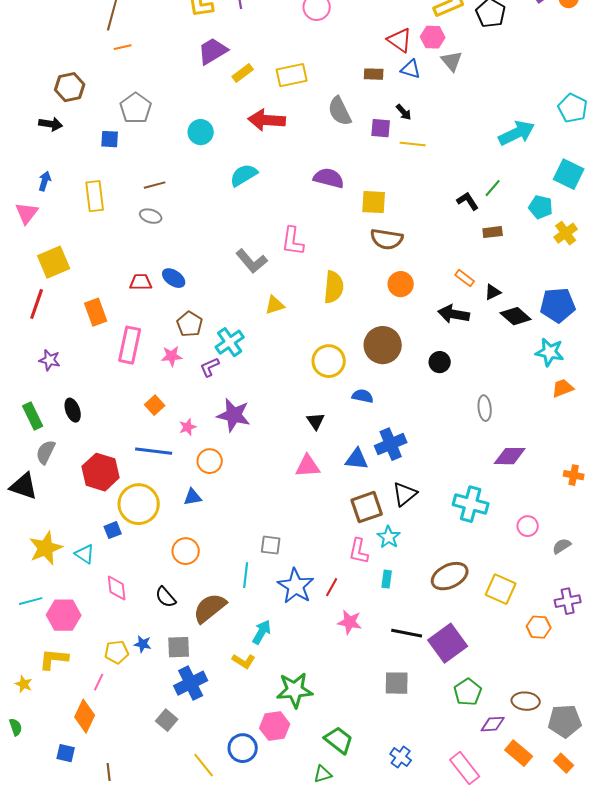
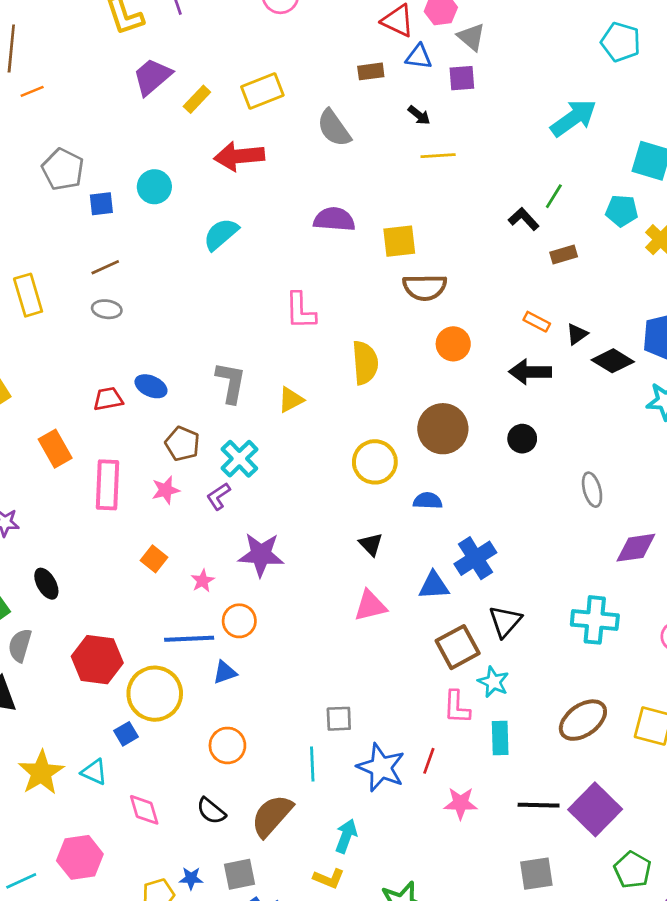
cyan pentagon: (573, 108) -> (621, 42), moved
purple square: (381, 128) -> (462, 78), moved
blue square: (110, 139) -> (101, 204), moved
gray L-shape: (252, 261) -> (231, 382), moved, turned -120
blue line: (154, 451) -> (189, 639), moved
cyan rectangle: (387, 579) -> (500, 738), size x1.4
cyan line: (31, 601) -> (21, 881), moved

